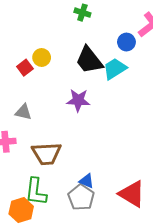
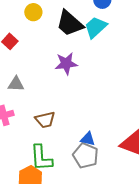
yellow circle: (42, 57) -> (33, 12), moved
brown trapezoid: (47, 154) -> (45, 120), size x0.7

